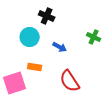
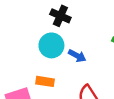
cyan circle: (30, 37) -> (51, 45), moved

